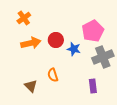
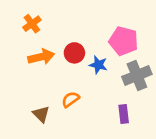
pink pentagon: (93, 31) -> (124, 41), turned -30
orange semicircle: (53, 75) -> (70, 99), turned 72

